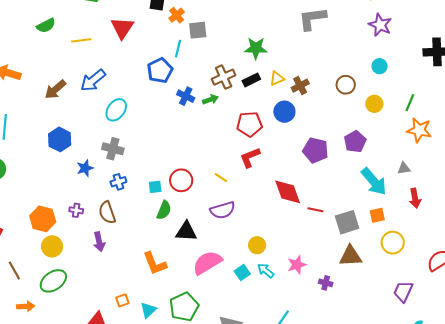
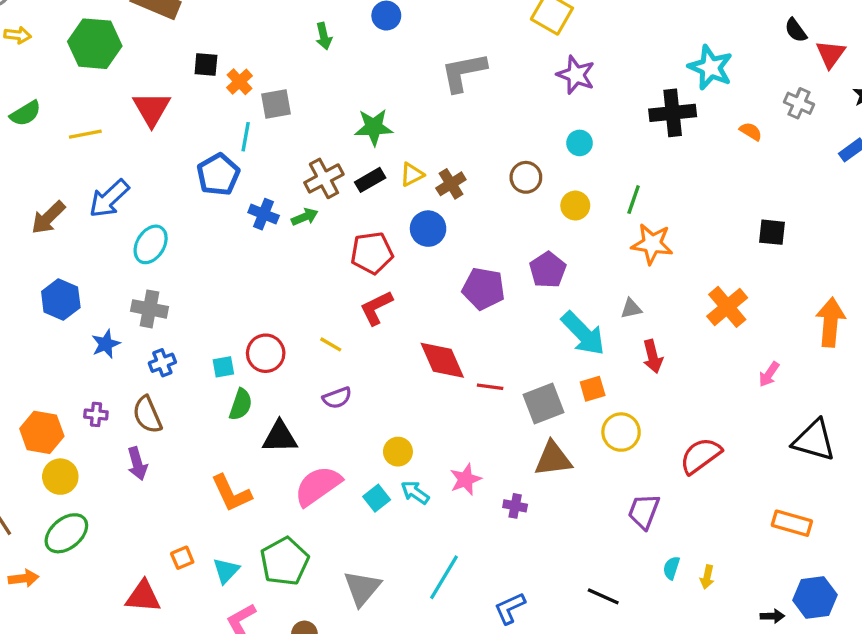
purple semicircle: (223, 210) -> (337, 398), size x0.7

